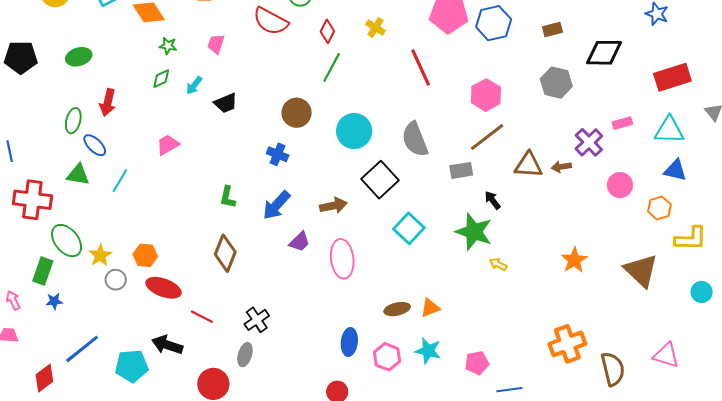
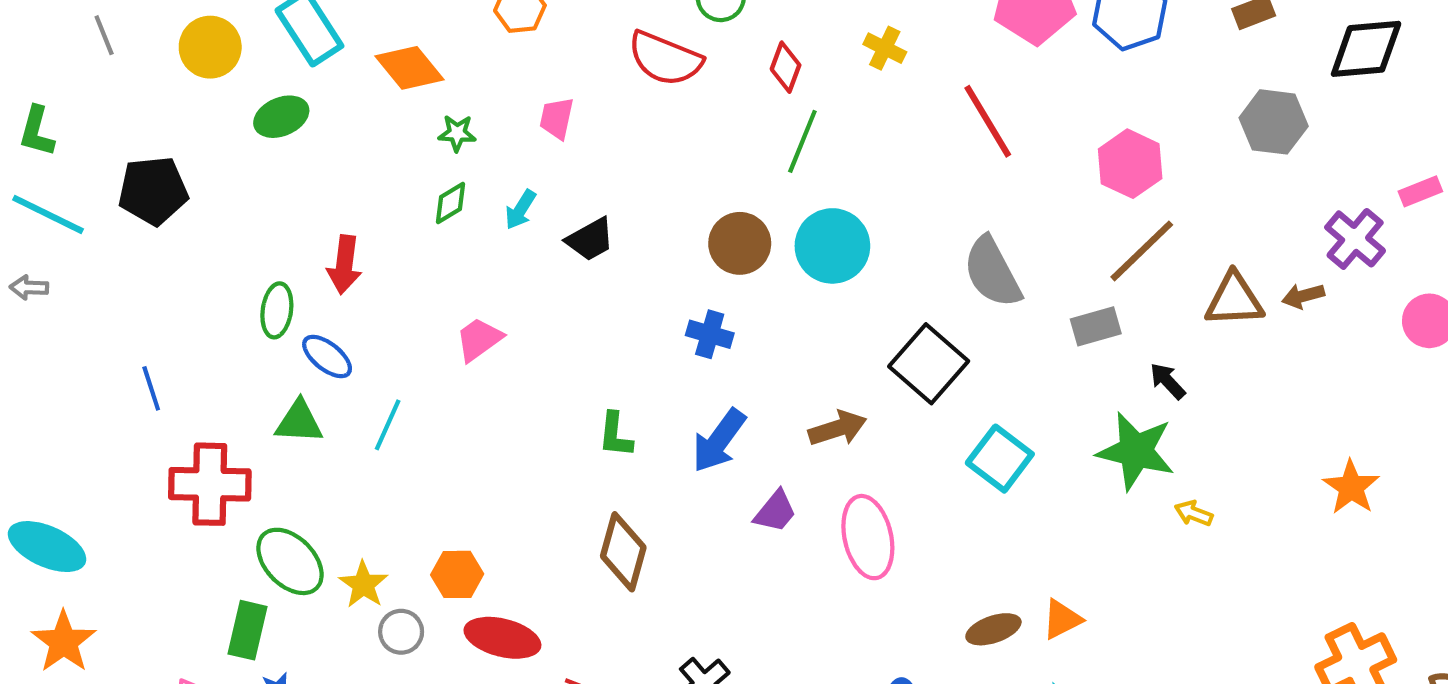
green ellipse: (79, 57) -> (281, 117), moved
cyan circle: (354, 131) -> (832, 246), moved

